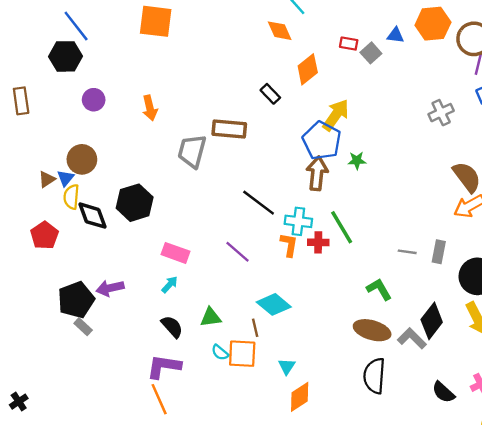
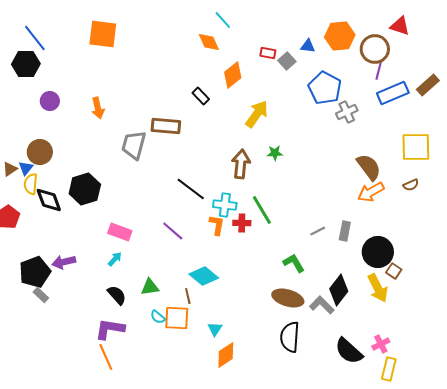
blue pentagon: (322, 141) -> (325, 88), moved
gray line: (407, 252) -> (318, 231), turned -35
black semicircle: (443, 392) -> (349, 351), size x1.4

